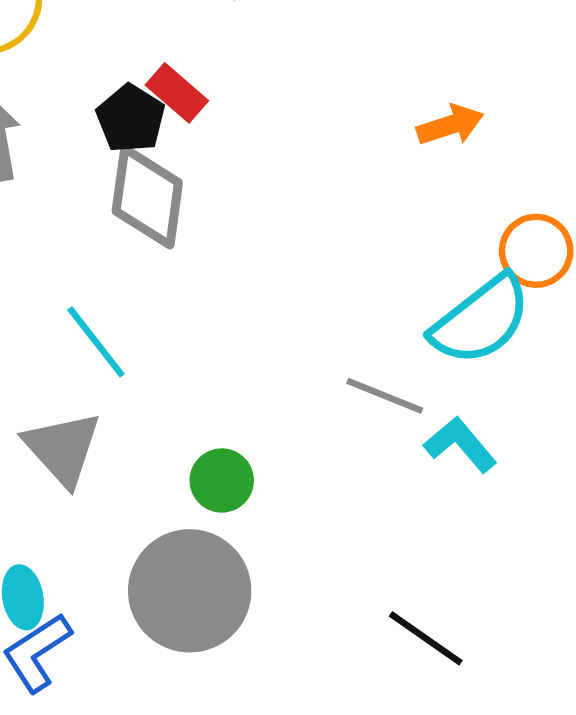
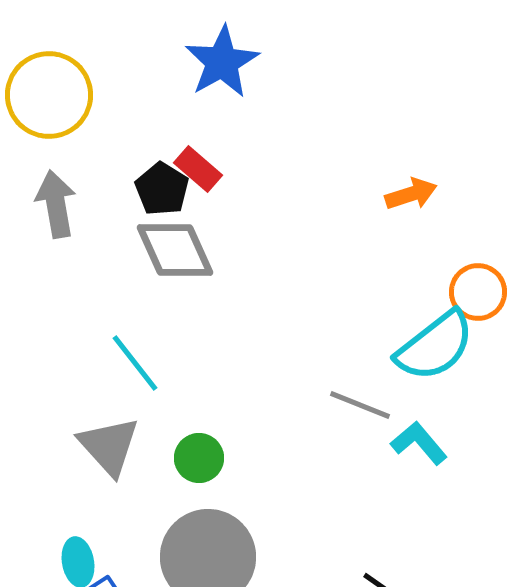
gray diamond: (147, 197) -> (175, 250), turned -32
green circle: (222, 480) -> (199, 458), moved

